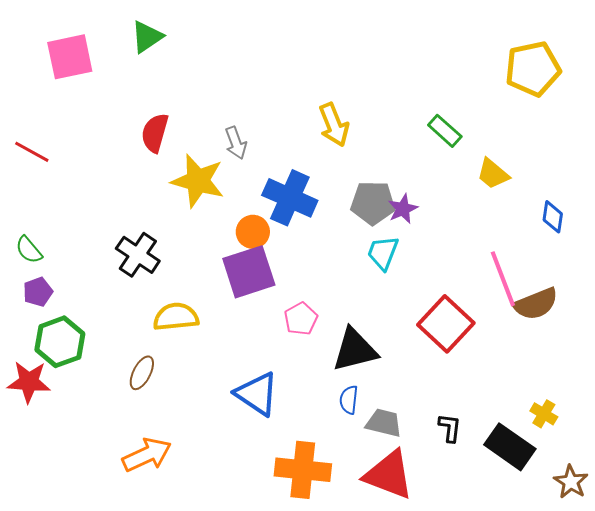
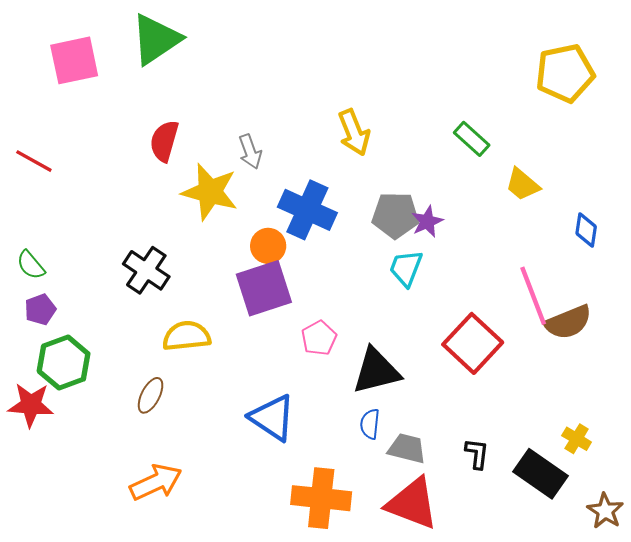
green triangle: (147, 37) -> (156, 39), size x1.5

